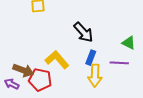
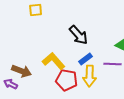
blue rectangle: (91, 58) -> (86, 59), turned 32
red pentagon: (40, 80) -> (67, 80), moved

